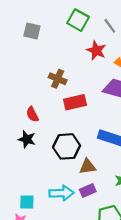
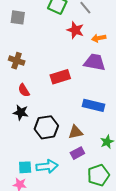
brown cross: (58, 79) -> (17, 61), moved
black hexagon: (67, 146) -> (46, 127), moved
cyan arrow: (61, 193) -> (47, 166), moved

